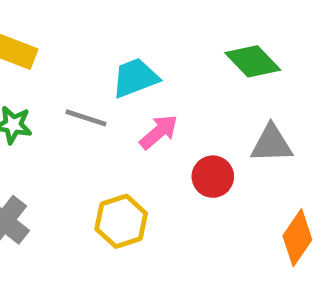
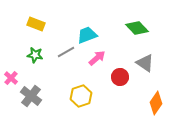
gray line: (86, 118) -> (66, 52), turned -48
gray triangle: (272, 144) -> (145, 63), turned 36

